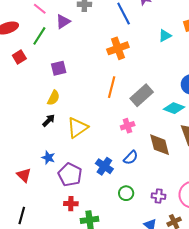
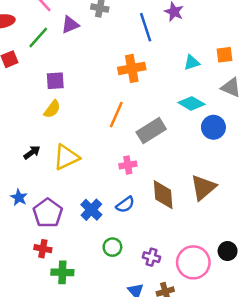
yellow semicircle: (53, 98) -> (52, 109), moved
cyan diamond: (174, 108) -> (191, 103), moved
black arrow: (49, 120) -> (32, 152), moved
blue star: (48, 158) -> (19, 197), moved

